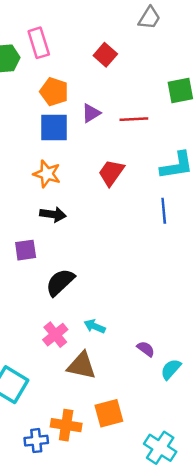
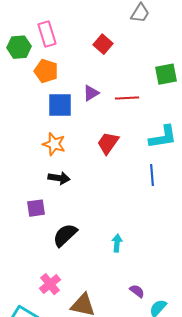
orange pentagon: (54, 92) -> (46, 71), moved
cyan arrow: (95, 326) -> (117, 243), moved, turned 72
pink cross: (55, 335) -> (50, 284), moved

